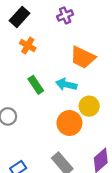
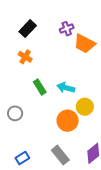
orange cross: (28, 46) -> (25, 57), moved
orange trapezoid: (83, 57) -> (85, 44), moved

